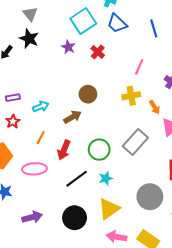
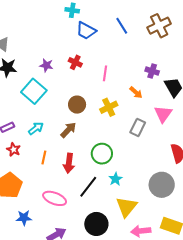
cyan square: (83, 21) -> (34, 91), moved
pink line: (139, 67) -> (105, 73), moved
yellow cross: (131, 96) -> (109, 107), moved
orange arrow: (155, 107) -> (136, 92), moved
gray rectangle: (135, 142) -> (138, 127), moved, size x0.7
pink ellipse: (34, 169) -> (55, 198), moved, turned 40

